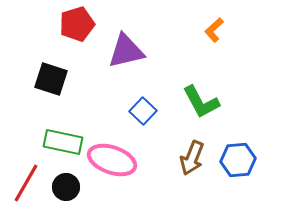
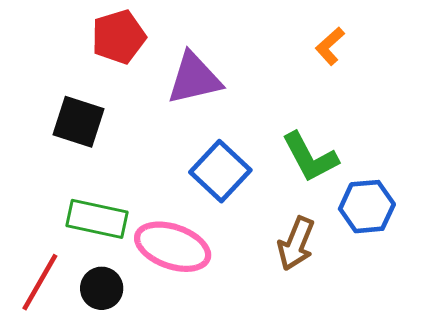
blue square: (143, 111) -> (220, 171), size x1.4
blue hexagon: (238, 160) -> (367, 207), moved

